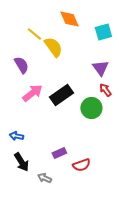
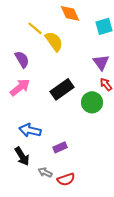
pink arrow: (32, 93) -> (20, 87), moved
blue arrow: (16, 136) -> (30, 130), moved, size x1.5
red semicircle: (81, 165) -> (66, 179), moved

